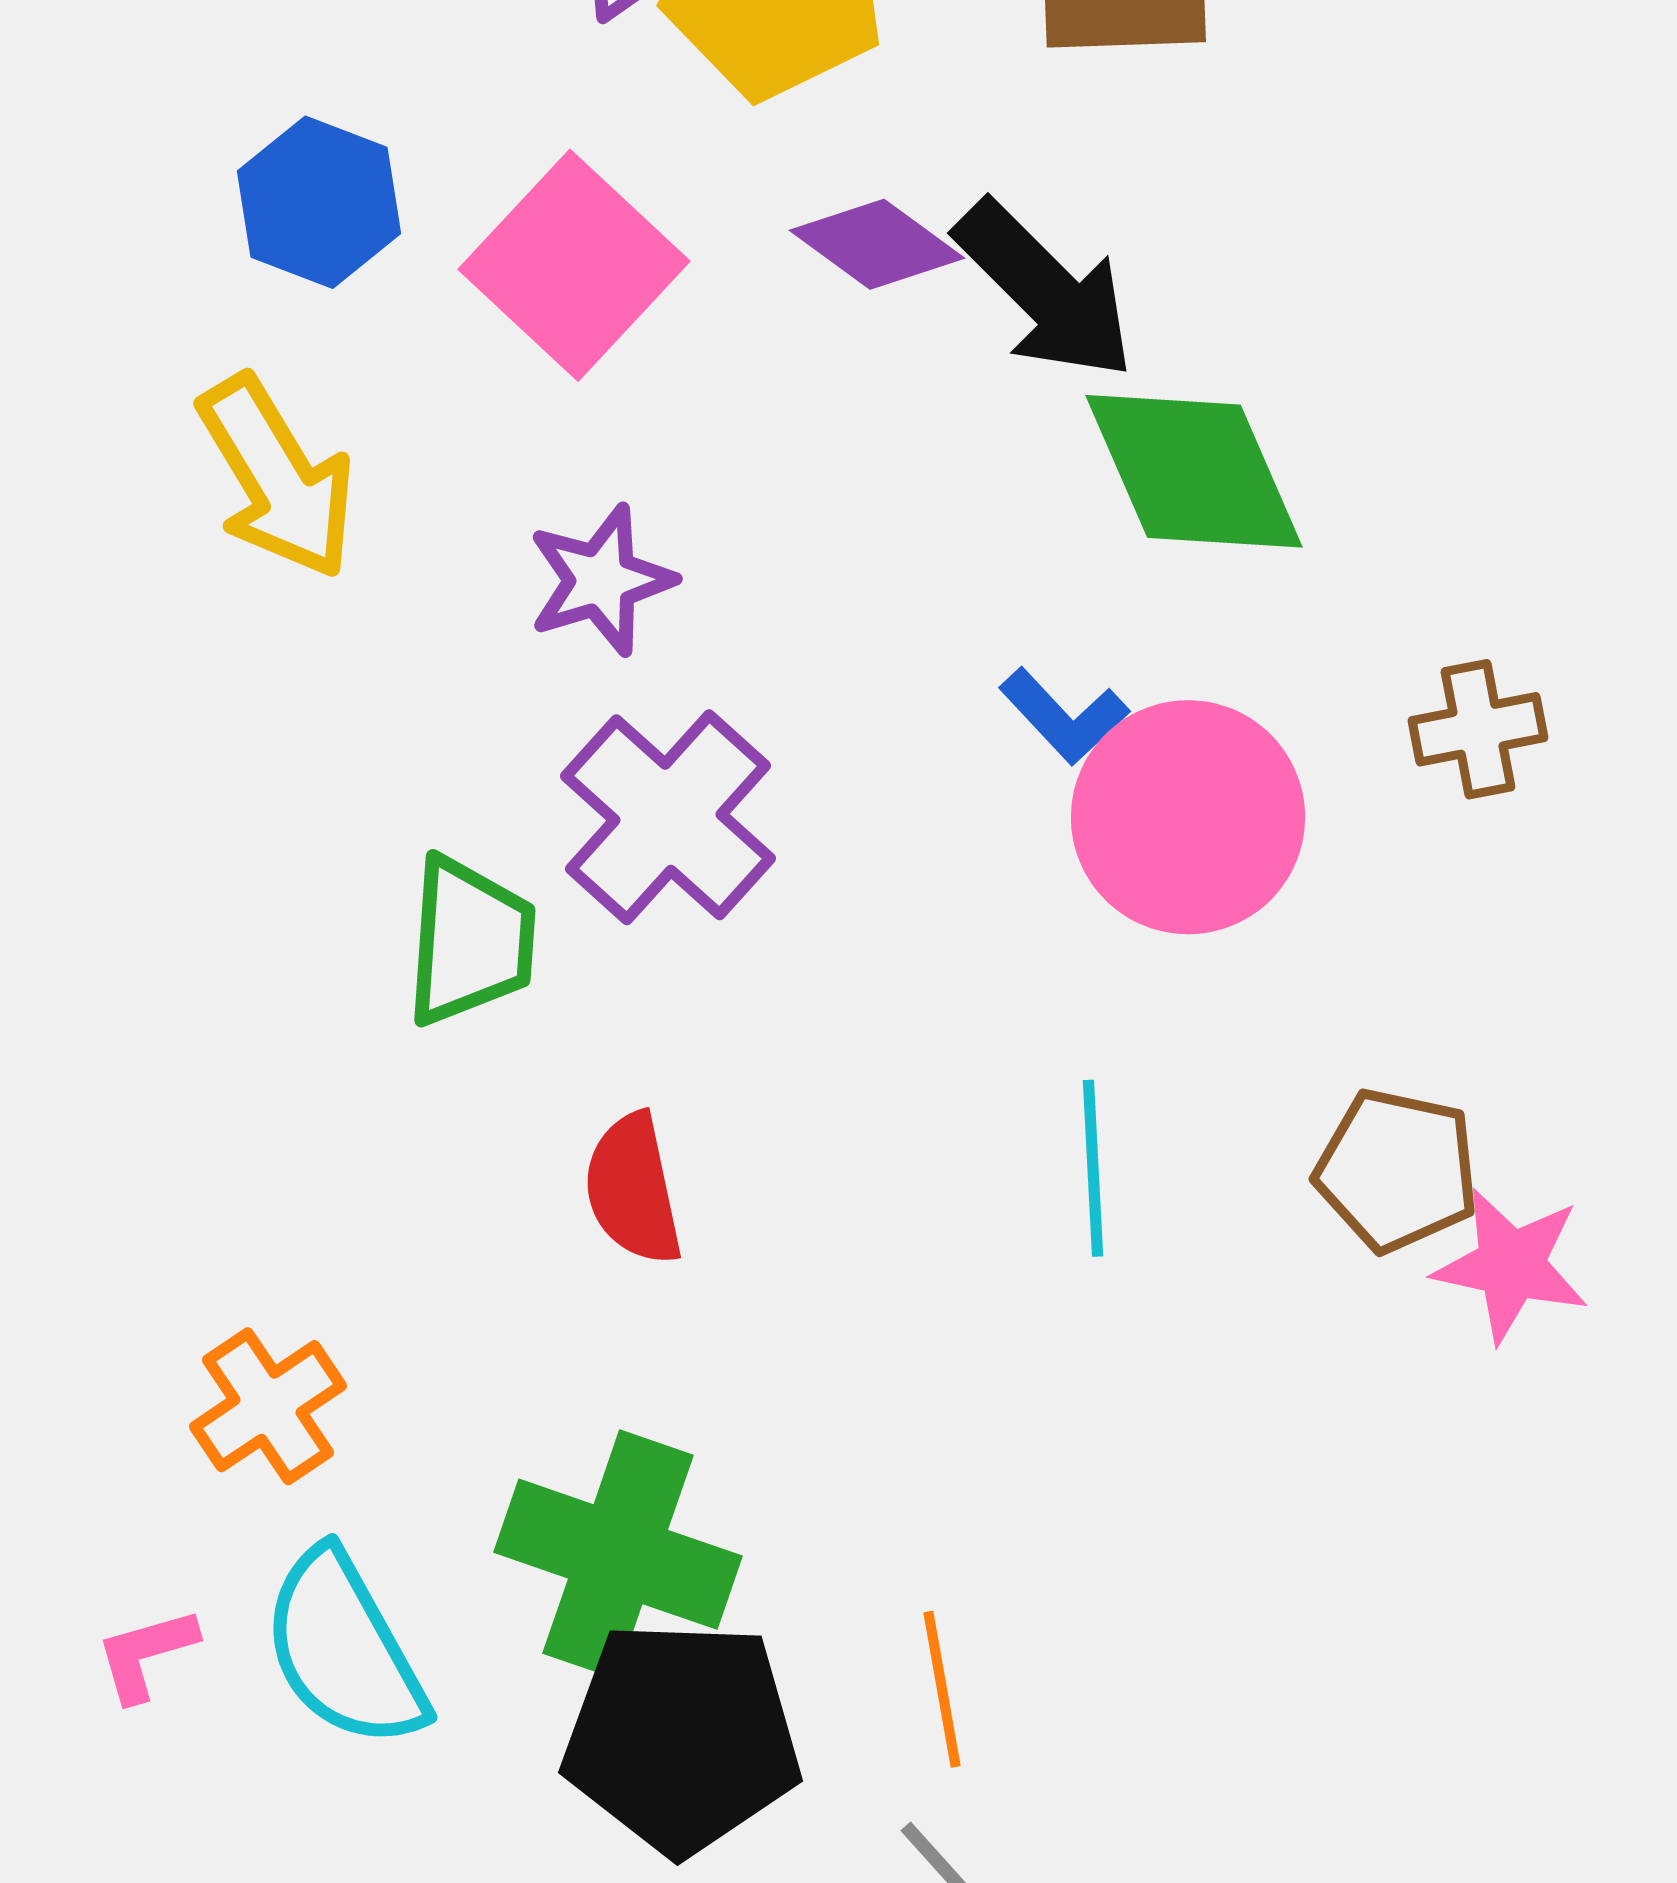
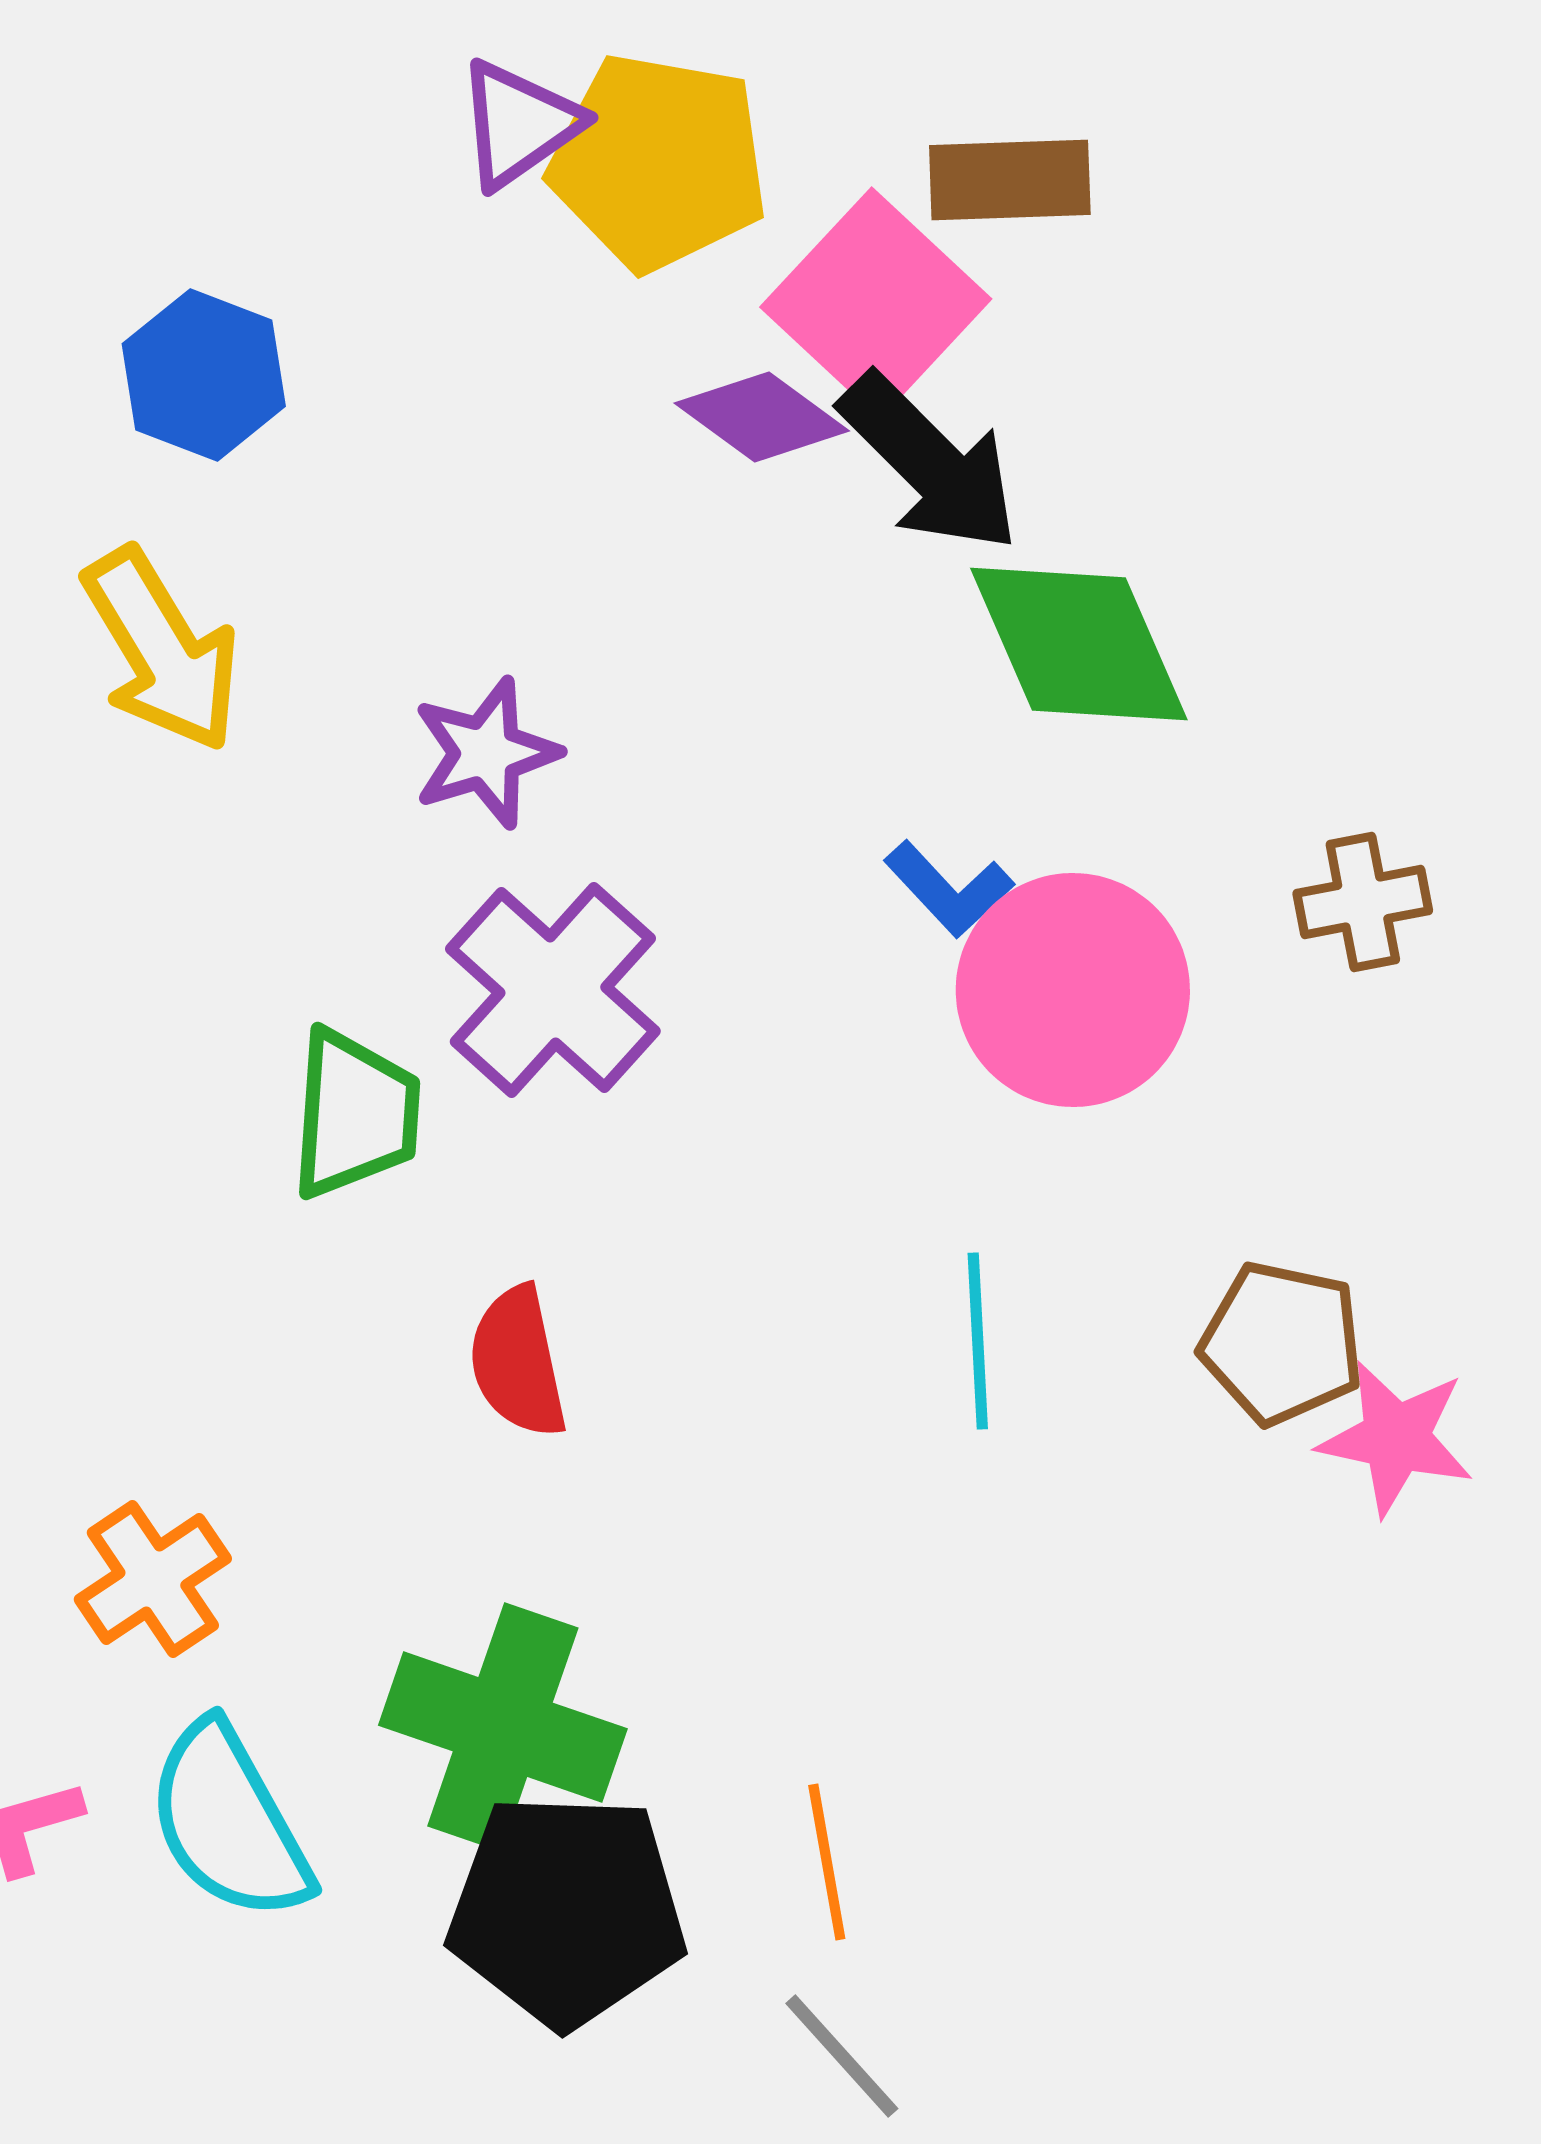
pink square: (574, 265) -> (876, 303), moved

